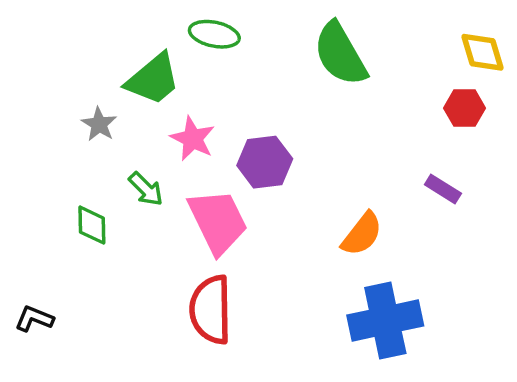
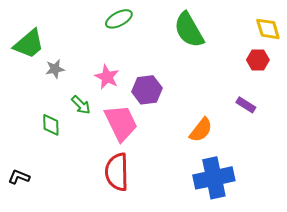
green ellipse: (214, 34) -> (119, 19), turned -40
green trapezoid: (153, 79) -> (29, 44), moved
gray star: (99, 124) -> (55, 69), turned 30

